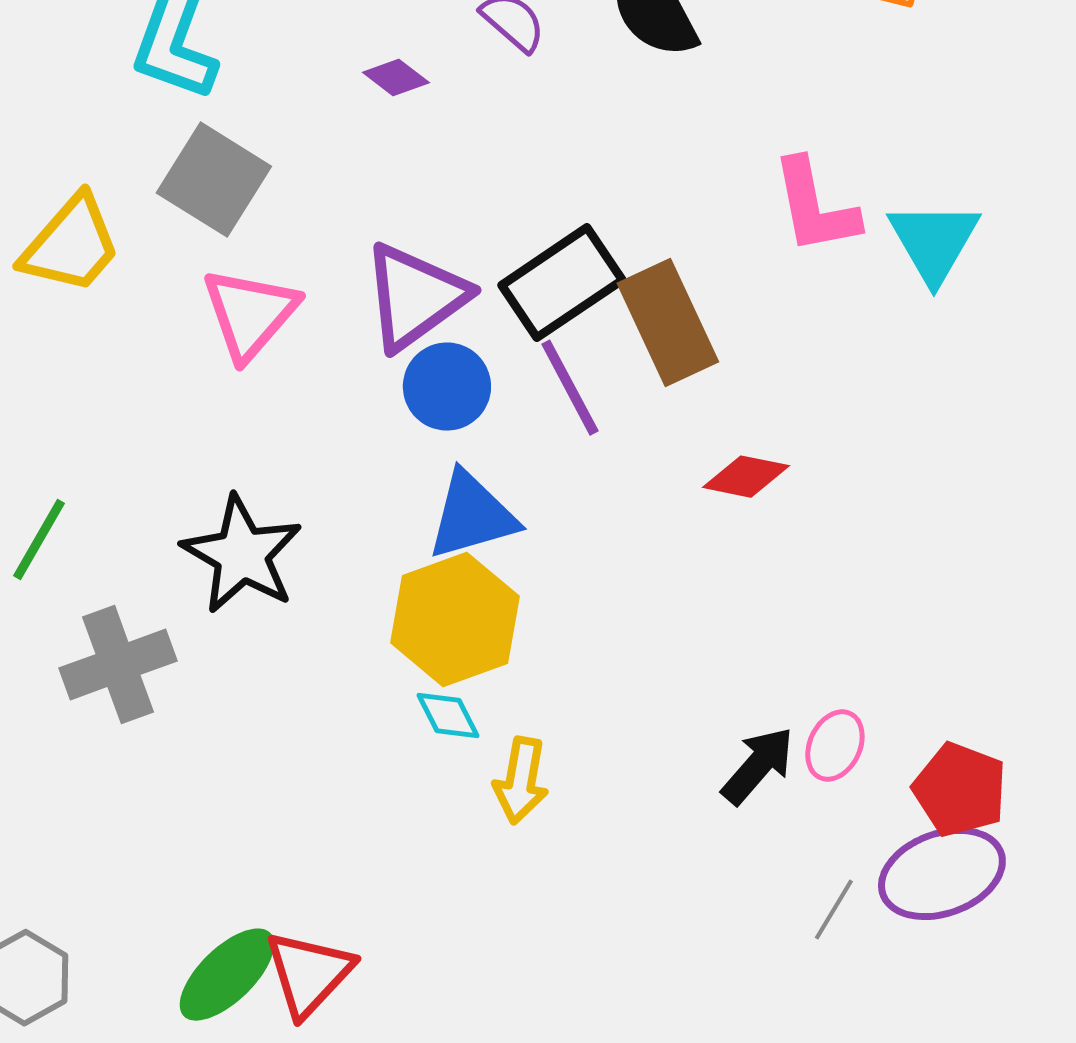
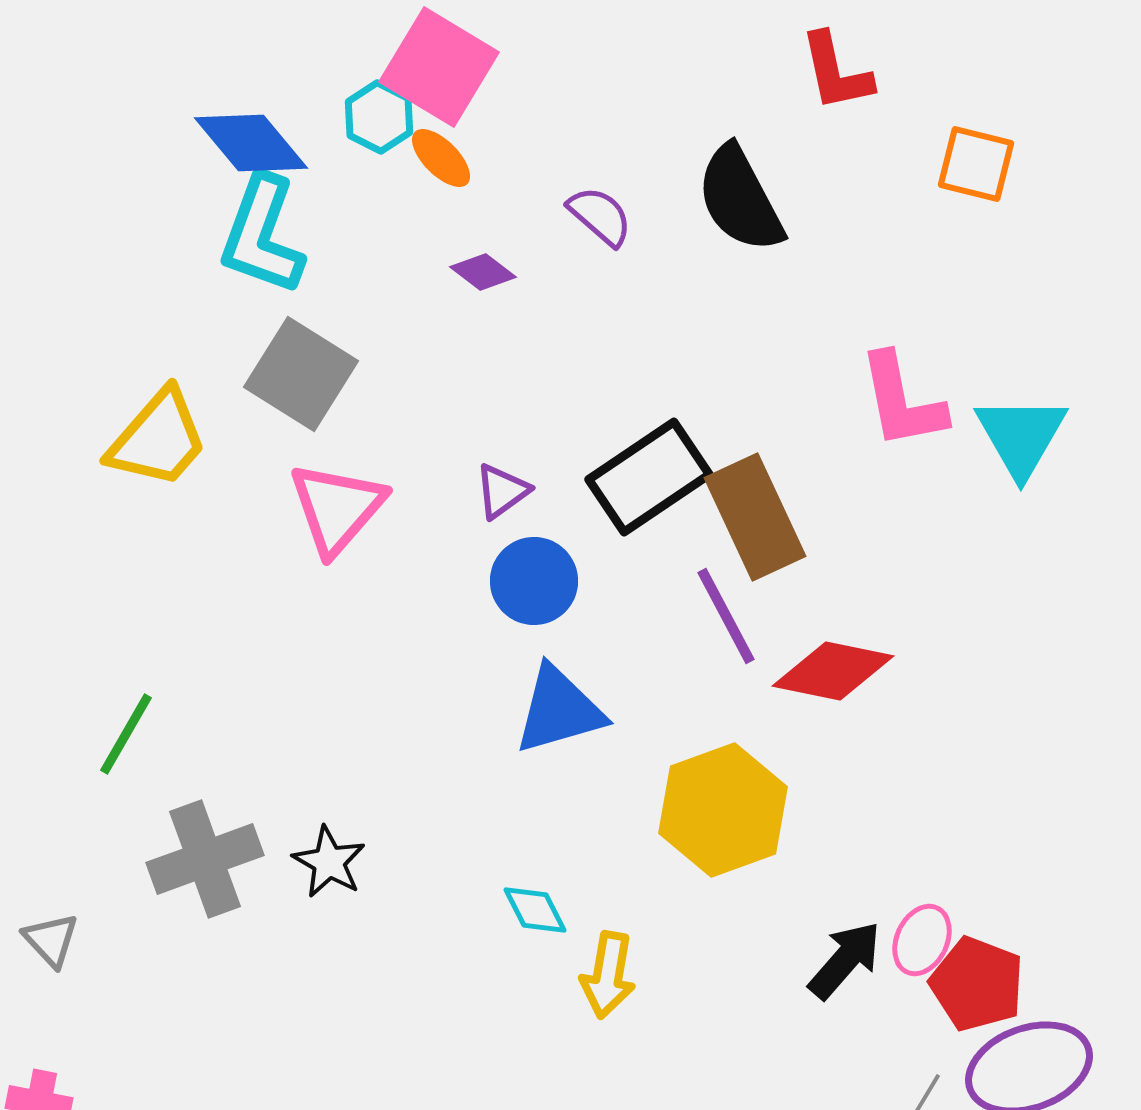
purple triangle: (415, 297) -> (502, 491), size x0.5
purple line: (570, 388) -> (726, 616), moved
red diamond: (746, 477) -> (833, 671), size x1.4
black star: (242, 555) -> (329, 862), moved, size x0.6
yellow hexagon: (455, 620) -> (723, 810), moved
red pentagon: (960, 790) -> (977, 984), moved

